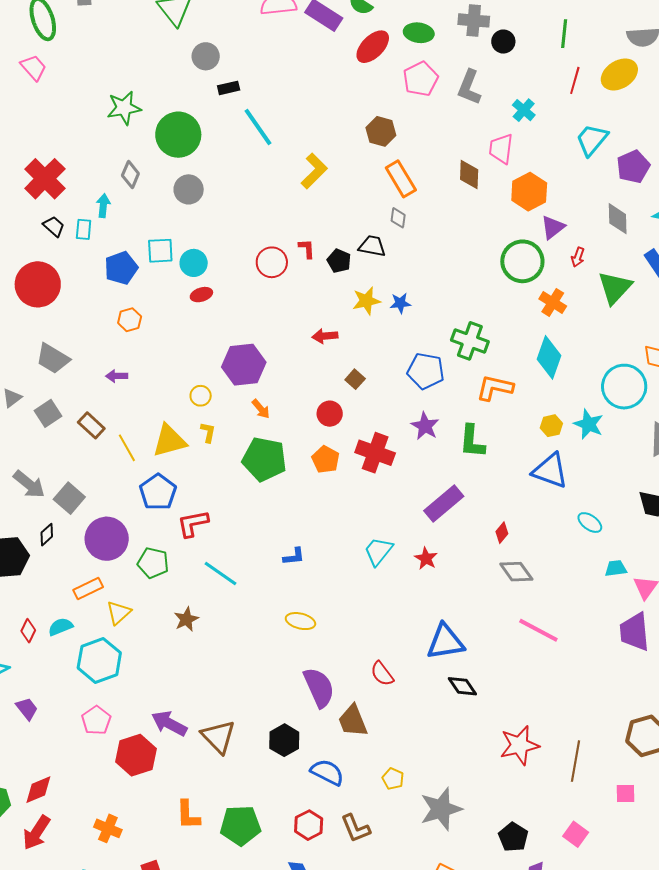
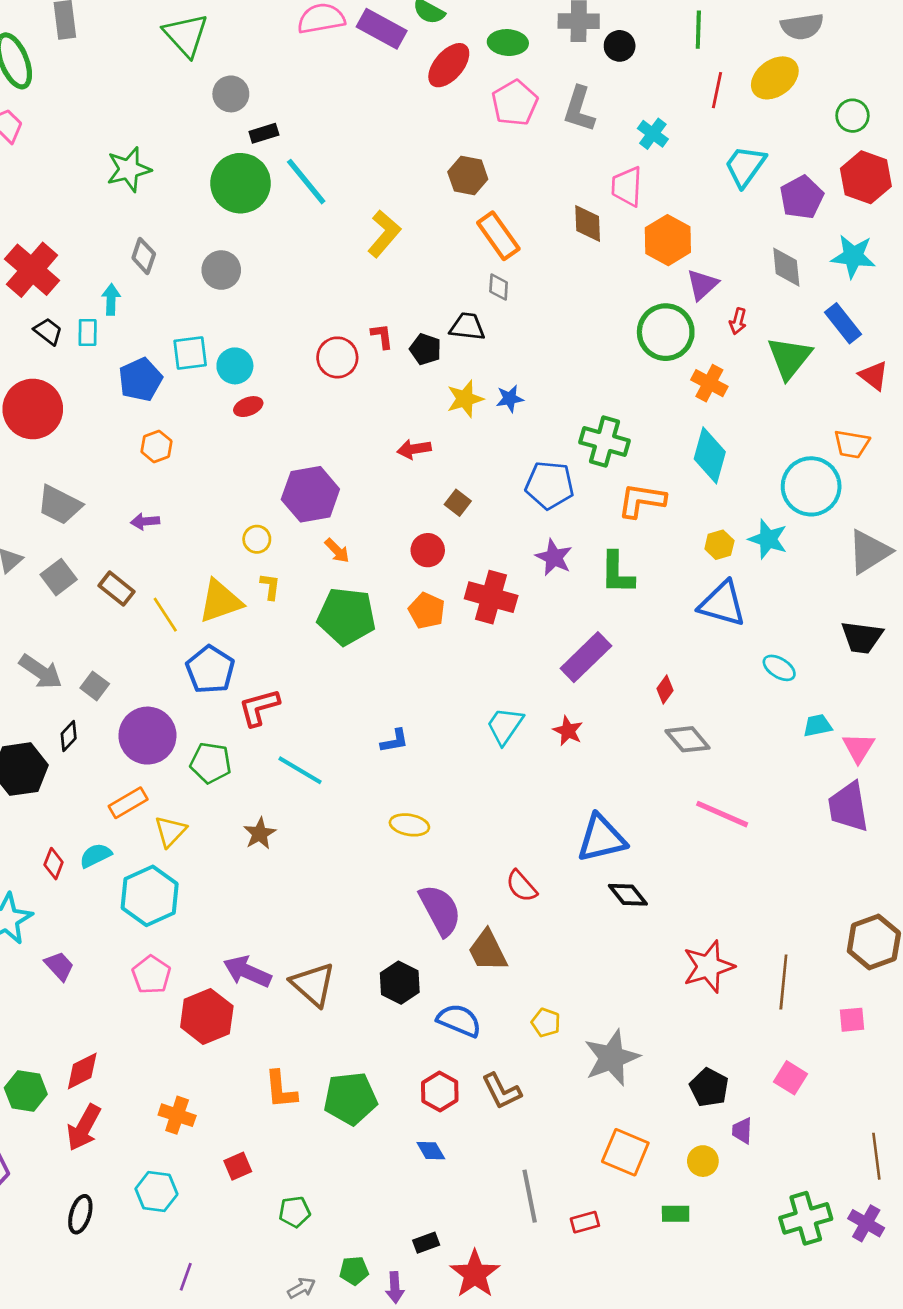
green circle: (178, 135) -> (241, 183), moved
gray square: (69, 498) -> (95, 686), size x0.7

